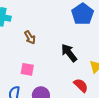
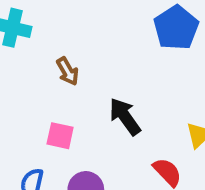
black arrow: (69, 53) -> (125, 117), moved

